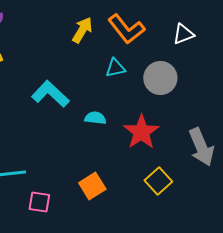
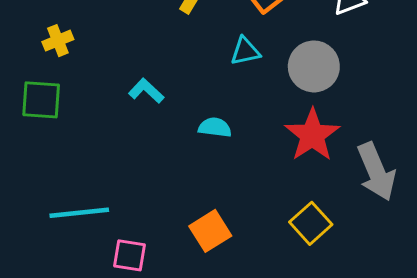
cyan L-shape: (50, 94) -> (146, 91), size x0.6
red star: (141, 132) -> (312, 135), moved

